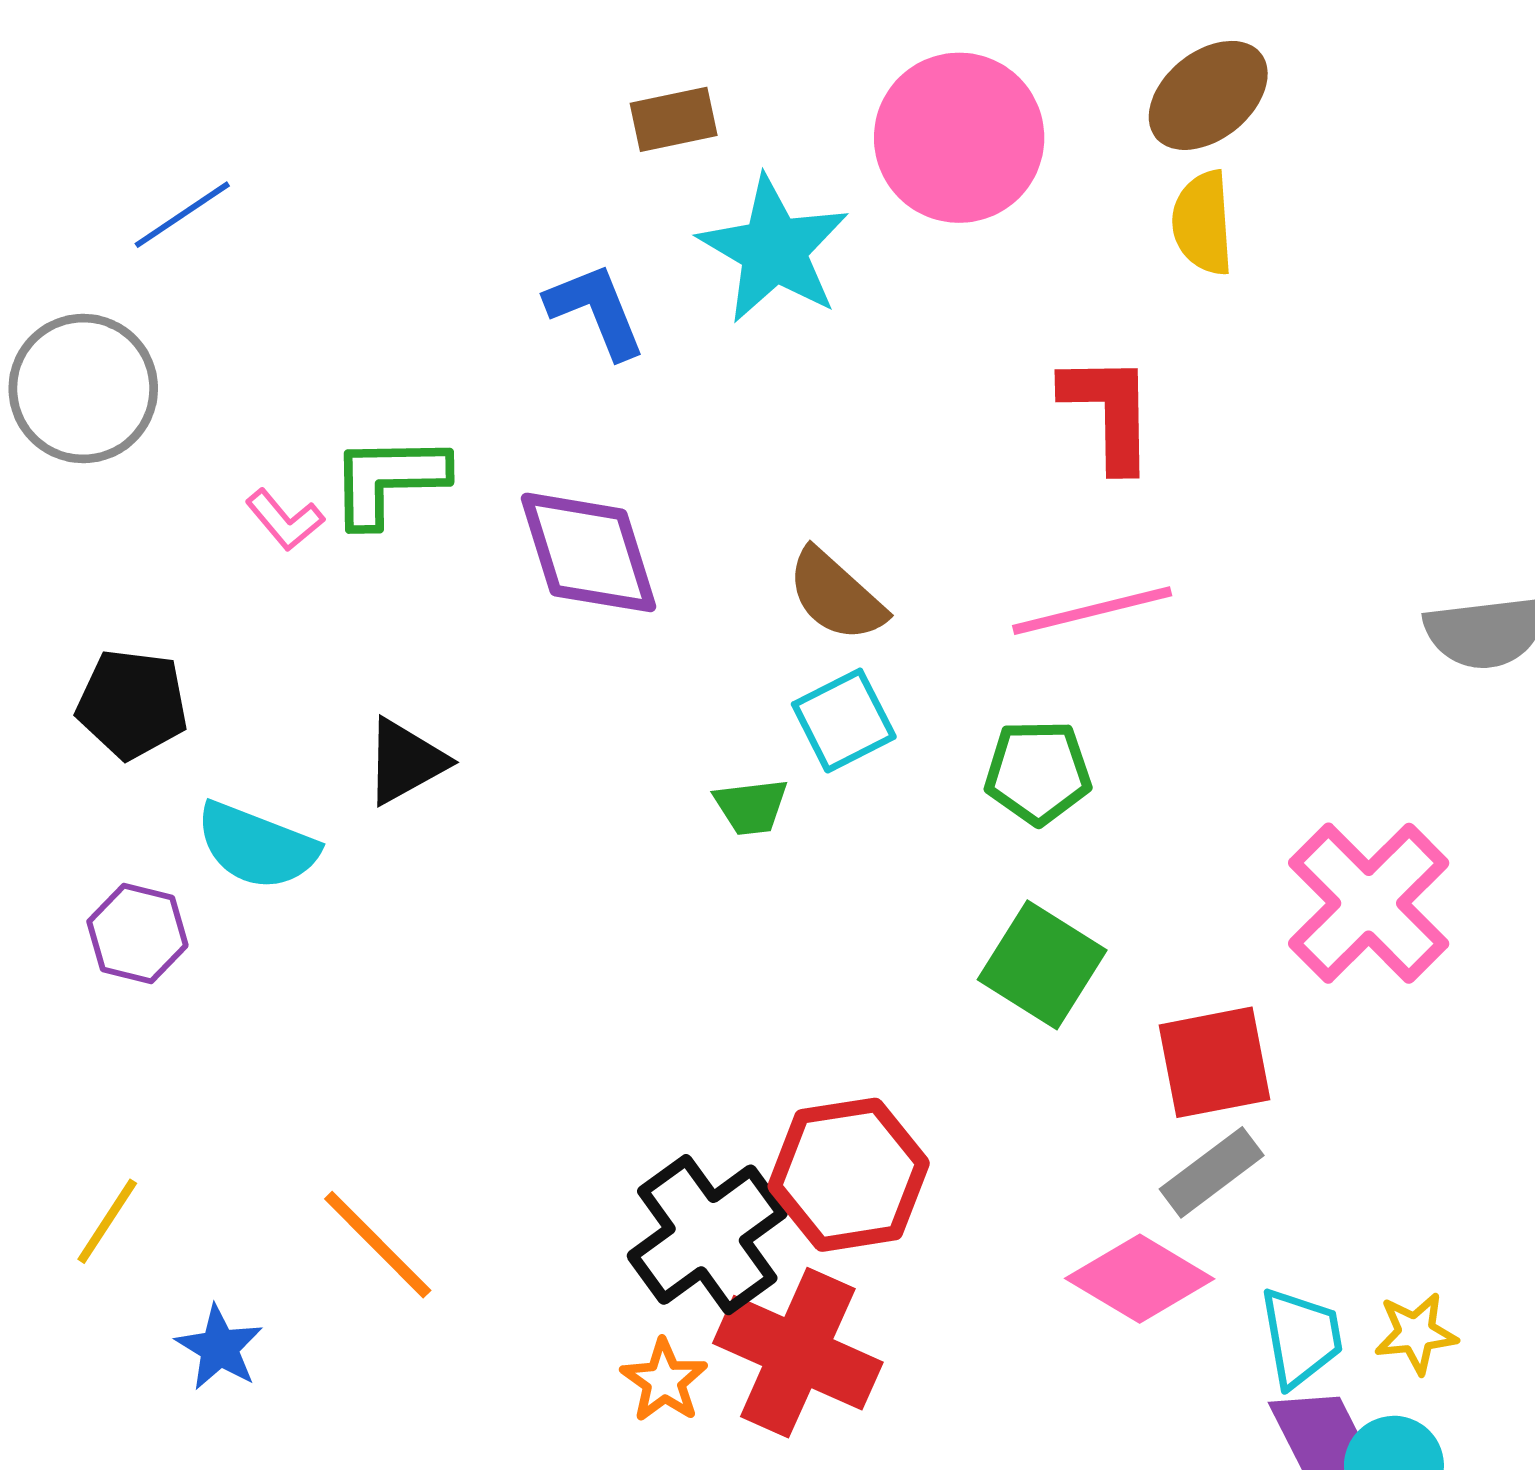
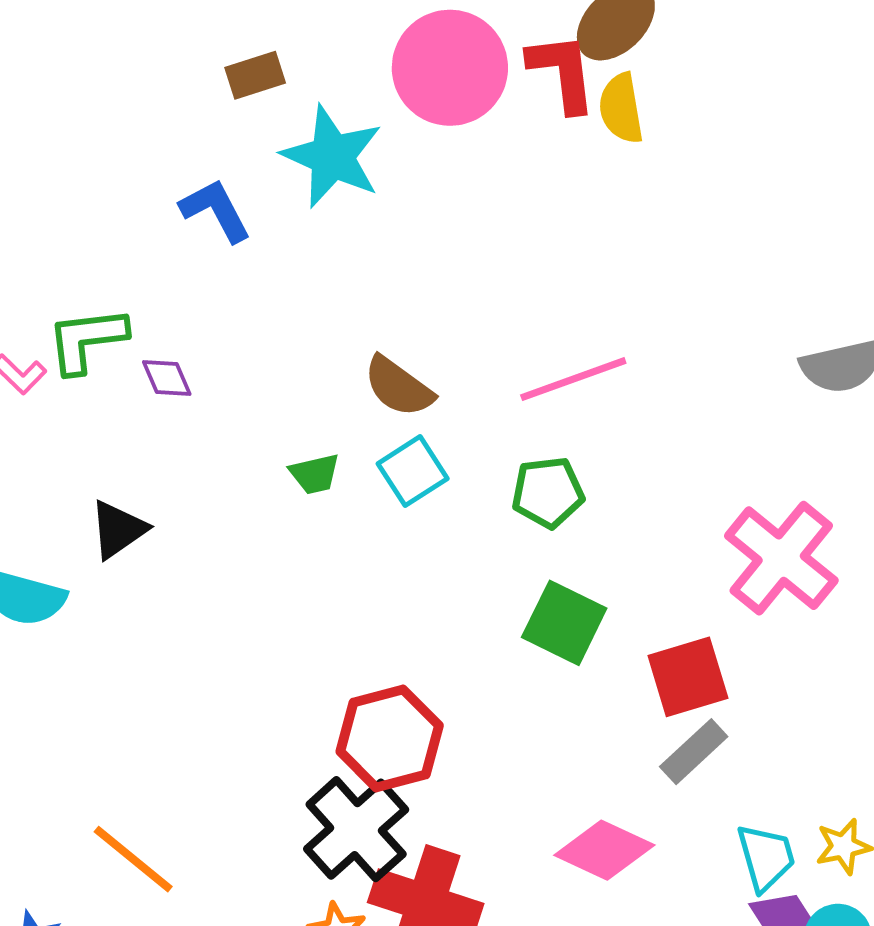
red L-shape: (1109, 412) -> (562, 72), moved
purple diamond: (589, 552) -> (167, 378), moved, size x0.5
green trapezoid: (751, 807) -> (315, 474), moved
red hexagon: (849, 1175) -> (390, 738), moved
pink diamond: (1140, 1279) -> (604, 850), moved

